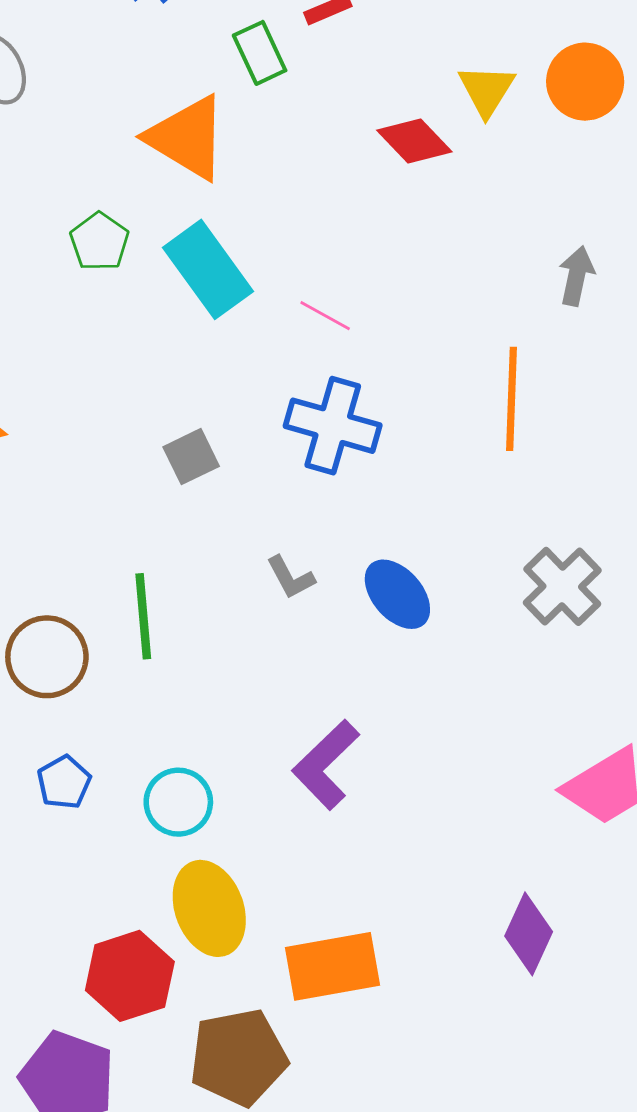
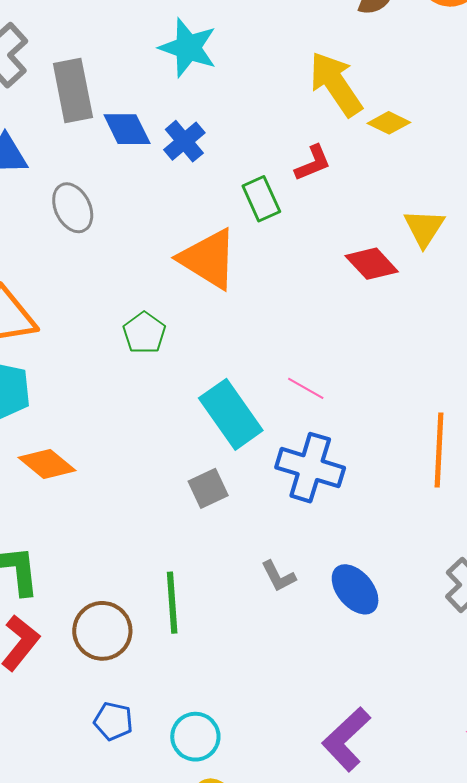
cyan rectangle: (208, 269) -> (231, 414), moved
purple L-shape: (326, 765) -> (346, 739), moved
blue pentagon: (64, 782) -> (113, 721), turned -30

